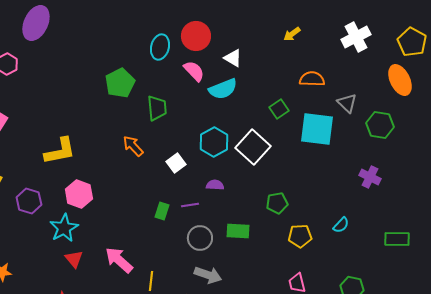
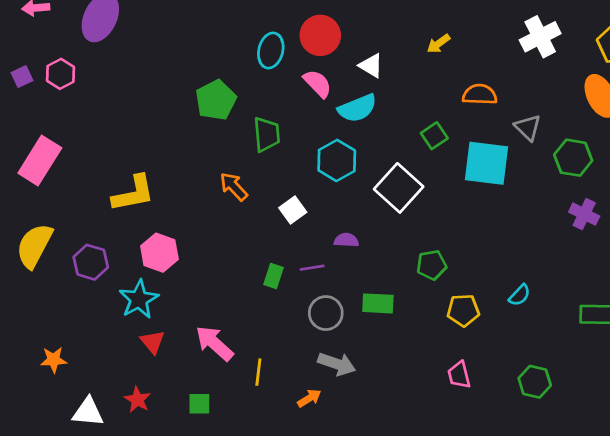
yellow arrow: (292, 34) -> (438, 44), moved
cyan hexagon: (214, 142) -> (337, 160), moved
purple cross: (370, 177) -> (584, 214), moved

